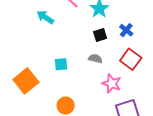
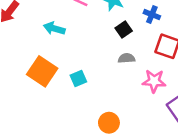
cyan square: (61, 64) -> (78, 78), moved
orange square: (26, 81) -> (42, 71), moved

